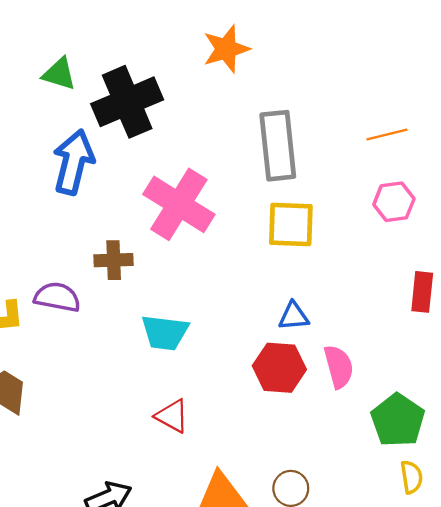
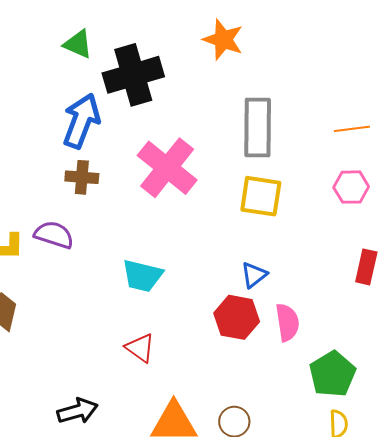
orange star: (226, 49) -> (223, 40), turned 30
brown cross: (114, 260) -> (82, 177), moved
blue triangle: (294, 316) -> (254, 275), turned -40

